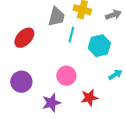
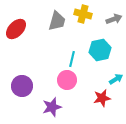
cyan line: (71, 35) -> (72, 59), moved
red ellipse: (24, 38) -> (16, 29), moved
red star: (89, 98) -> (102, 98), moved

